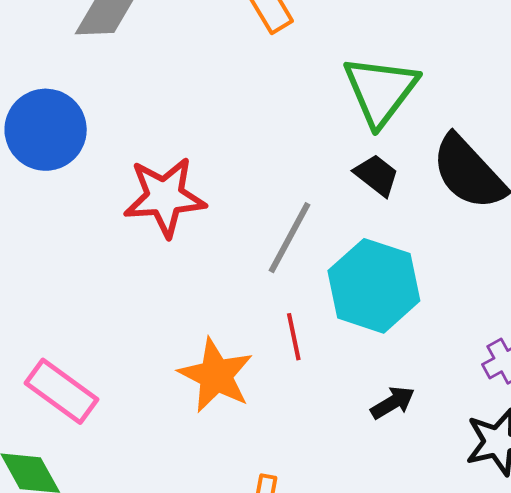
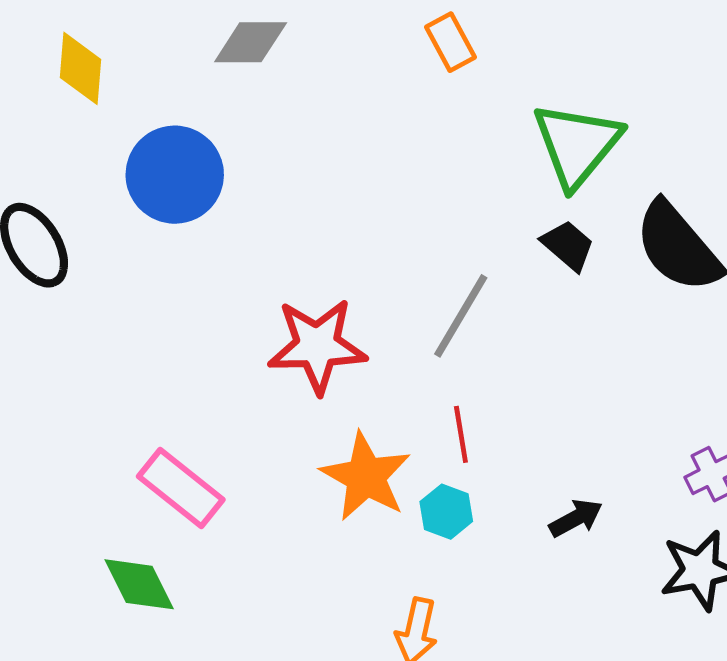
red star: (165, 197) -> (317, 346), moved
cyan hexagon: (374, 286) -> (446, 512), moved, size x0.5

